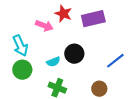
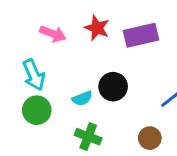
pink arrow: (44, 26) -> (53, 34), moved

